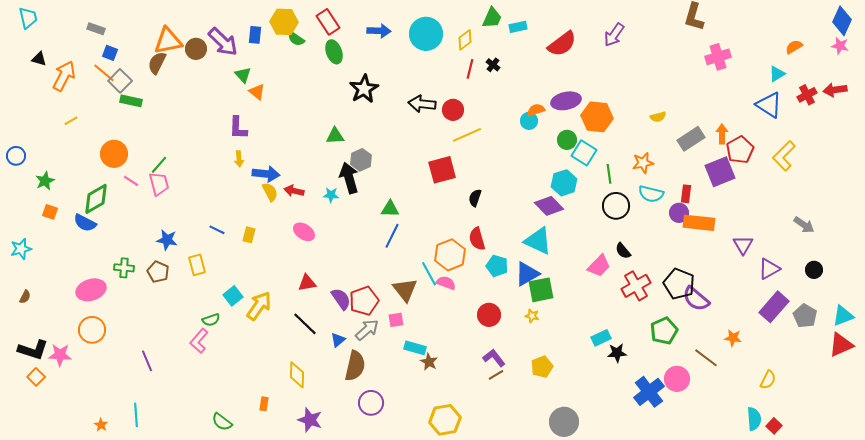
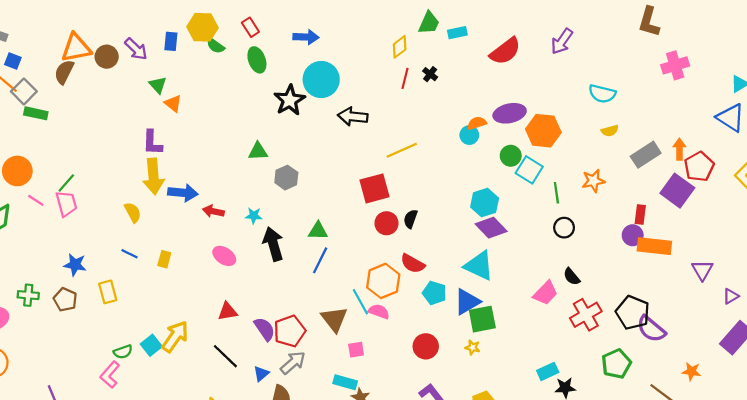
red rectangle: (328, 22) -> (250, 27), size x0.7
cyan circle: (426, 34) -> (321, 80), moved
purple arrow: (223, 42) -> (136, 49), size x0.7
red circle: (453, 110) -> (387, 223), moved
yellow arrow: (239, 159) -> (153, 176), size x2.0
purple square: (720, 172) -> (677, 191), turned -32
black arrow: (349, 178) -> (273, 244), moved
cyan hexagon: (564, 183) -> (485, 203), moved
yellow semicircle: (270, 192) -> (133, 212), moved
cyan semicircle: (651, 194) -> (602, 94), moved
black circle: (616, 206) -> (564, 228), size x0.7
red semicircle: (477, 239) -> (413, 264), turned -45
purple triangle: (769, 269) -> (731, 296), size x0.7
cyan square: (233, 296) -> (151, 345), moved
pink square: (396, 320) -> (356, 350), moved

